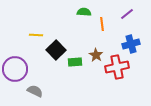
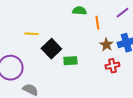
brown star: (96, 55) -> (106, 45), moved
red cross: (117, 67) -> (112, 66), size x0.6

